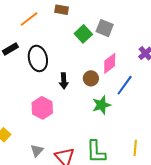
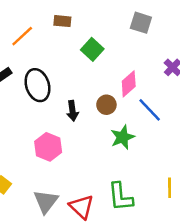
gray square: (105, 28) -> (141, 23), moved
blue line: (125, 85) -> (150, 110), turned -75
gray triangle: (37, 151) -> (46, 201), size x1.5

